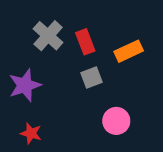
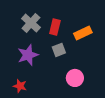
red rectangle: (85, 42) -> (55, 27), turned 35
purple star: (25, 85) -> (28, 55), moved

